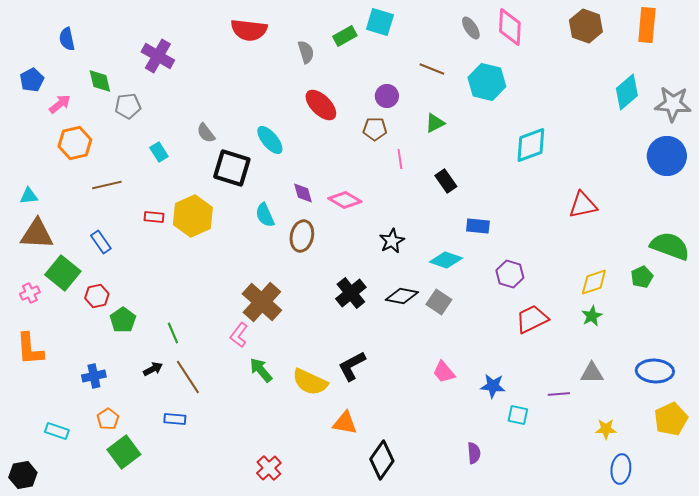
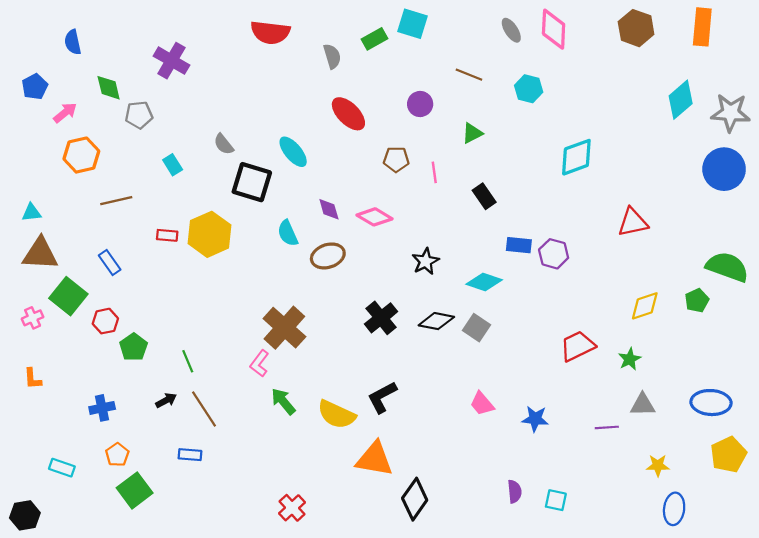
cyan hexagon: (487, 82) -> (529, 89), size x0.7
brown pentagon: (375, 129) -> (396, 159), moved
brown ellipse: (302, 236) -> (328, 256), turned 60
purple hexagon: (510, 274) -> (554, 254), moved
green star: (592, 316) -> (630, 359), moved
orange L-shape: (30, 349) -> (33, 379), size x0.6
cyan square: (518, 415) -> (556, 500), moved
orange triangle: (345, 423) -> (374, 459), size x1.4

